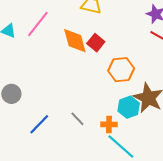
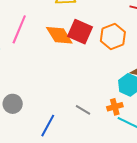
red square: (96, 43) -> (80, 32), size x1.4
orange hexagon: (121, 70) -> (113, 37), moved

